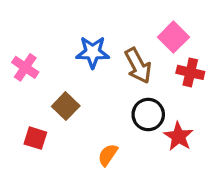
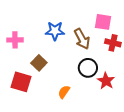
pink square: (173, 37) -> (103, 22), turned -36
pink cross: (25, 67) -> (15, 40), turned -35
red square: (35, 138) -> (21, 82), size x1.5

